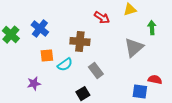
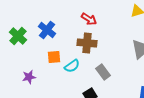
red arrow: (102, 18) -> (89, 19), moved
purple star: (34, 84) -> (29, 77), moved

